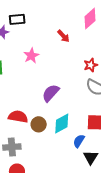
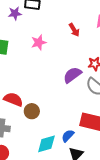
purple semicircle: (51, 93) -> (72, 75), moved
cyan diamond: (62, 124) -> (46, 144), moved

